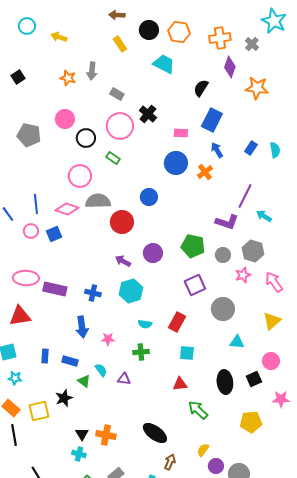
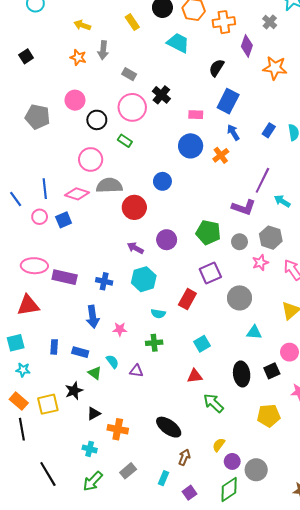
yellow arrow: (59, 37) -> (82, 25), moved
orange cross: (220, 38) -> (224, 22), moved
red rectangle: (177, 322) -> (187, 299), moved
cyan square: (187, 353) -> (202, 344), turned -35
black triangle: (82, 434) -> (94, 414), moved, turned 32

